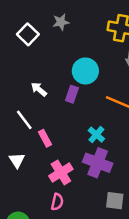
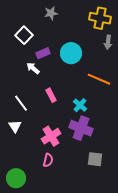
white square: (28, 34) -> (24, 35), moved
purple rectangle: (72, 94) -> (43, 53), moved, turned 48
white line: (24, 120) -> (21, 103), moved
pink rectangle: (45, 138) -> (51, 95), moved

